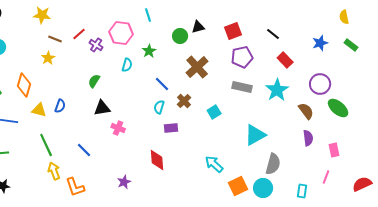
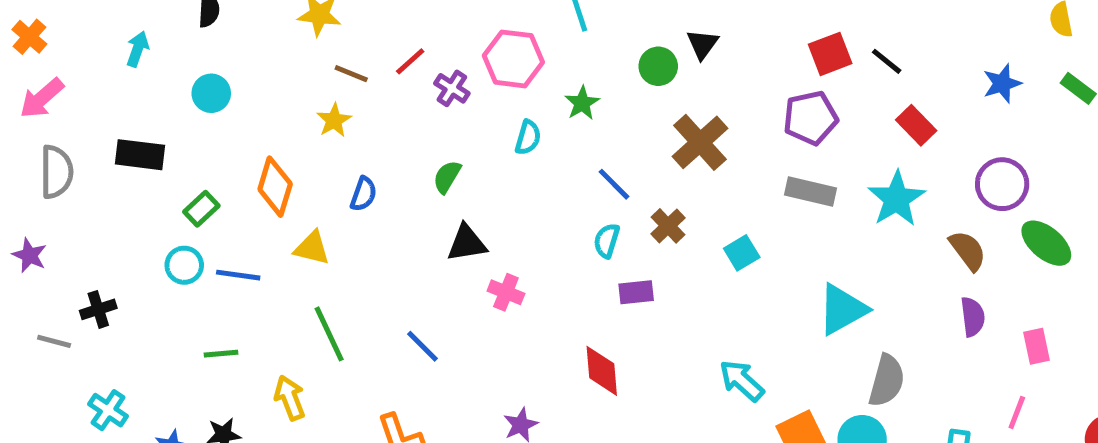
black triangle: (198, 27) -> (702, 44), turned -40
red square: (233, 31) -> (830, 54), moved
blue semicircle: (60, 106) -> (363, 194), moved
yellow arrow: (54, 171) -> (290, 398), moved

